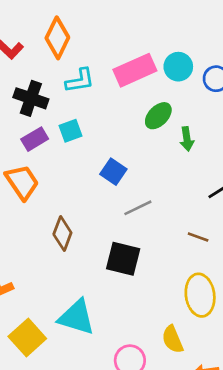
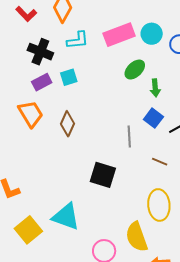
blue square: (113, 172) -> (153, 118), moved
gray line: (138, 208) -> (129, 136), moved, turned -70
brown diamond: (62, 234) -> (67, 124), moved
yellow semicircle: (173, 339) -> (137, 237), size x1.4

